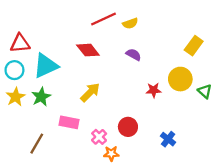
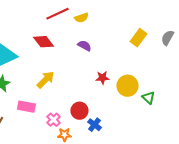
yellow circle: (180, 79) -> (127, 86), moved
green triangle: (205, 91) -> (148, 98), moved
blue cross: (168, 139) -> (94, 125), moved

